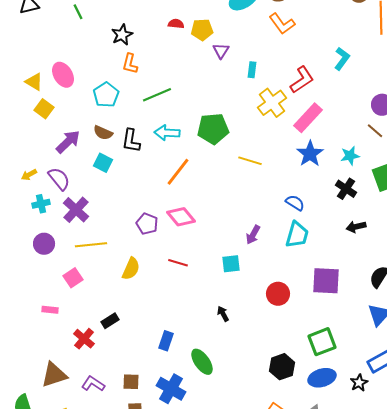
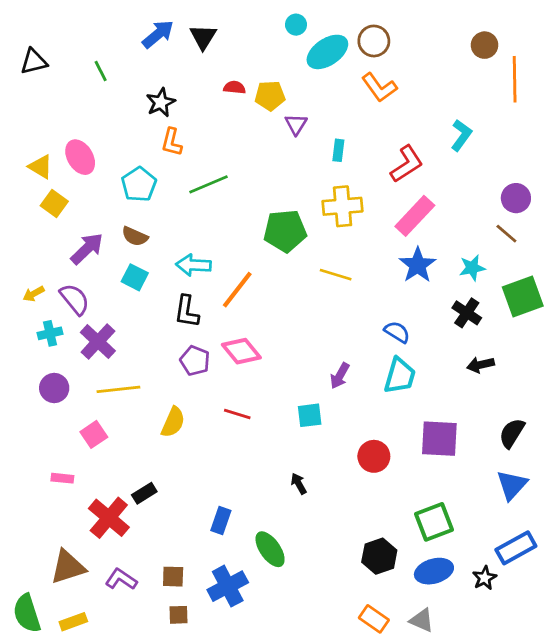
yellow cross: (272, 103) -> (342, 206), moved, turned 32
cyan arrow: (167, 133) -> (194, 265), moved
black L-shape: (131, 141) -> (187, 311), moved
red cross: (84, 339) -> (109, 518), size x1.4
blue cross: (171, 389) -> (228, 586), turned 32

